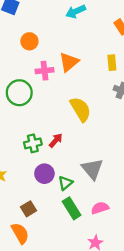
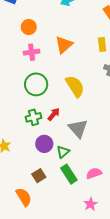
pink cross: (44, 71) -> (32, 52), moved
green circle: (19, 93) -> (36, 84), moved
gray triangle: (92, 169) -> (78, 128), moved
brown square: (29, 209) -> (39, 176), moved

